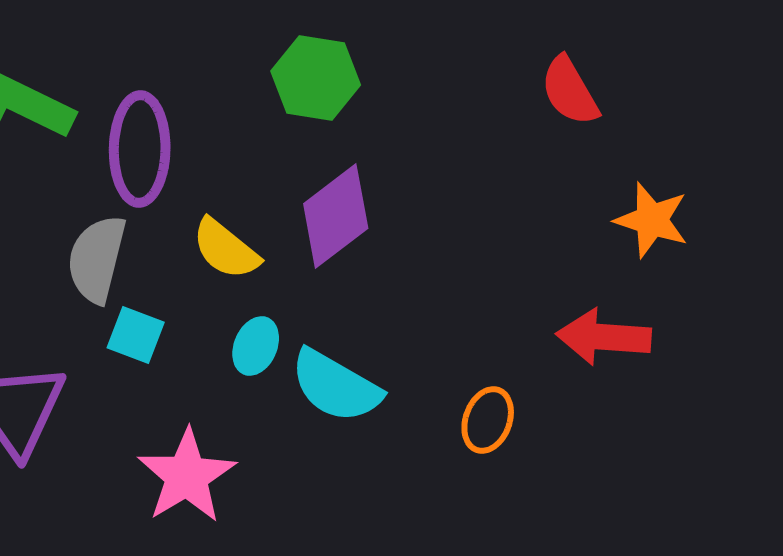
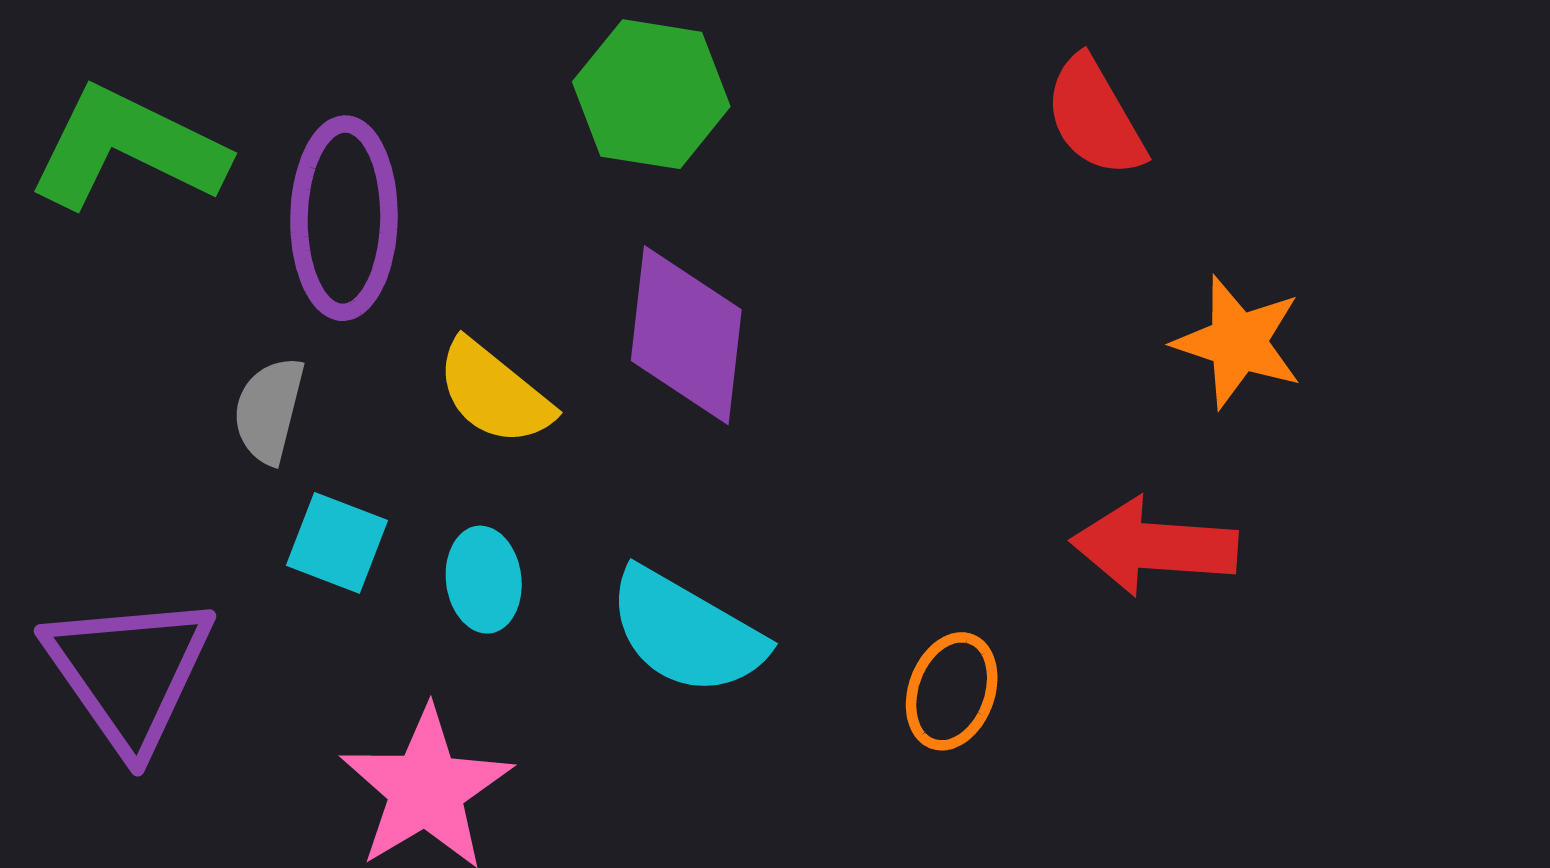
purple diamond: (336, 216) -> (686, 335), turned -46
gray semicircle: (97, 259) -> (269, 410), size x0.7
cyan ellipse: (256, 346) -> (484, 580), moved, turned -30

